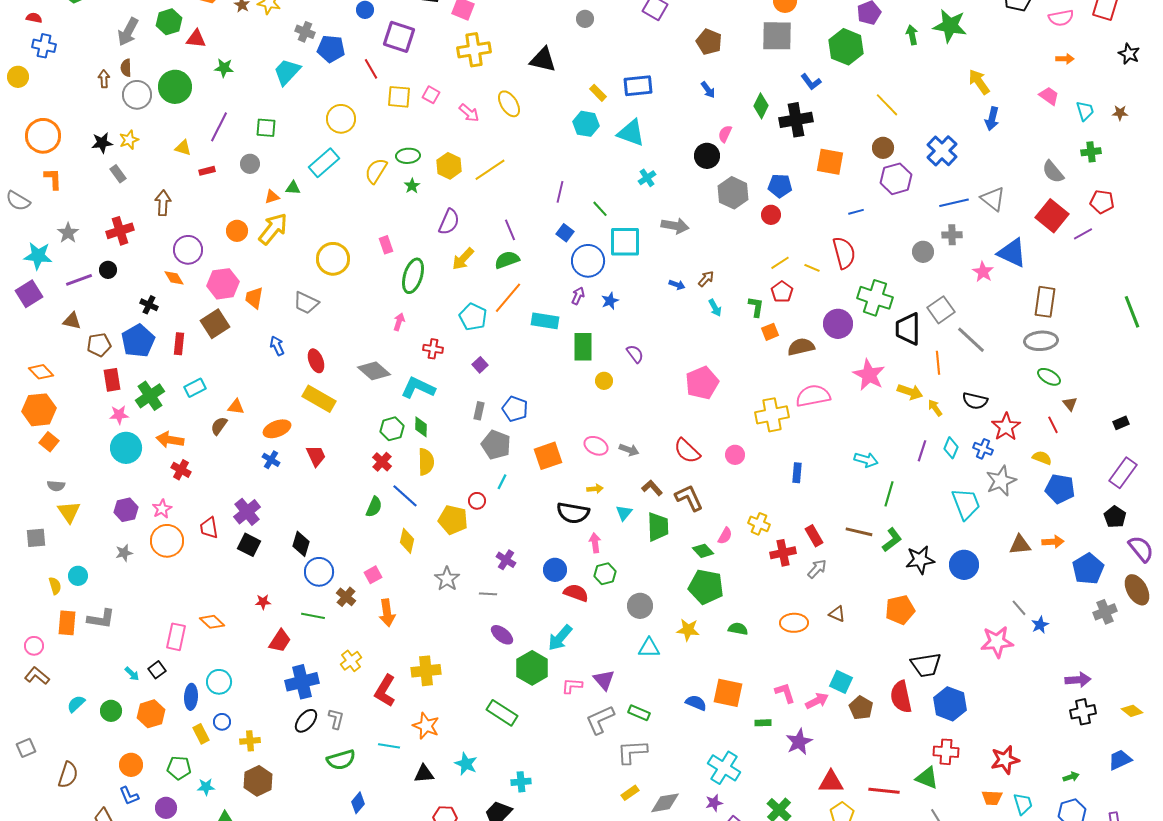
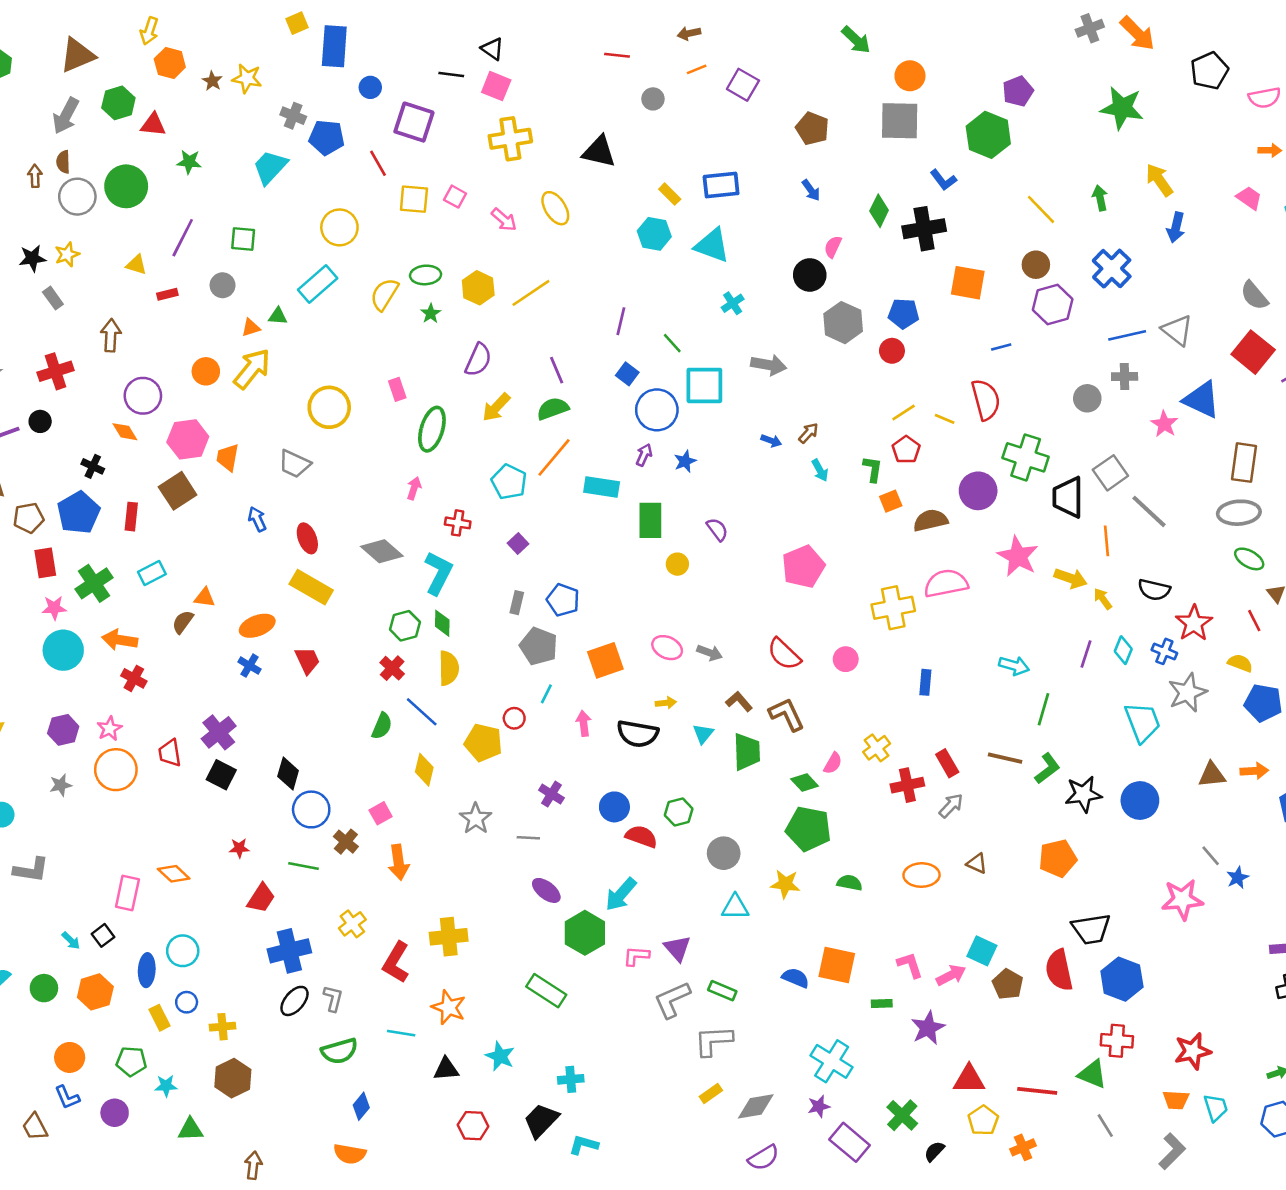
green arrow: (912, 35) -> (1100, 198), moved
cyan L-shape: (418, 388) -> (438, 573), turned 92
yellow cross: (759, 524) -> (877, 748), turned 30
pink arrow: (595, 543) -> (584, 723), moved

